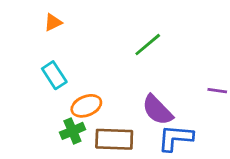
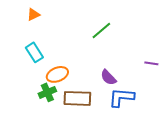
purple semicircle: (157, 110) -> (108, 77), size x0.7

